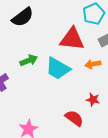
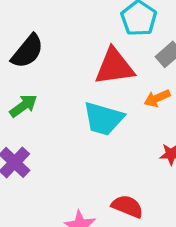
green arrow: (29, 60) -> (23, 106), moved
red semicircle: (74, 118) -> (127, 206), moved

